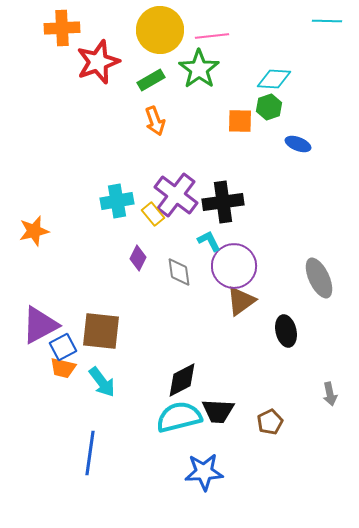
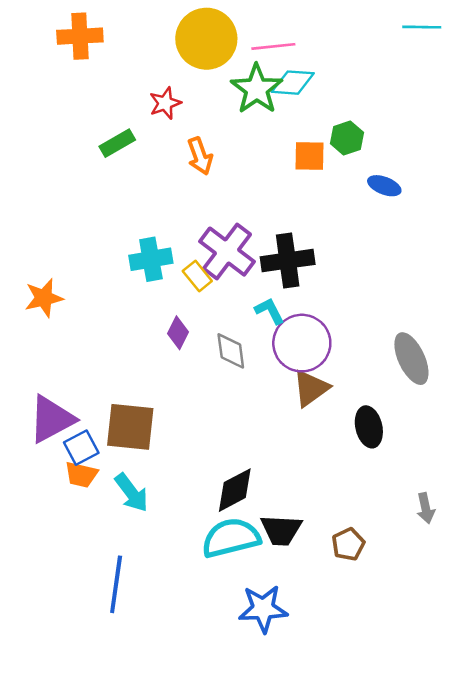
red star: (98, 62) -> (165, 103), moved, size x0.6
cyan diamond: (274, 79) -> (293, 83), moved
green rectangle: (151, 80) -> (117, 143), moved

